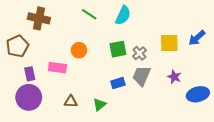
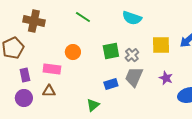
cyan semicircle: (123, 15) -> (132, 18), moved, turned 84
purple circle: (29, 97) -> (24, 98), size x0.7
brown triangle: (71, 101) -> (49, 91), moved

